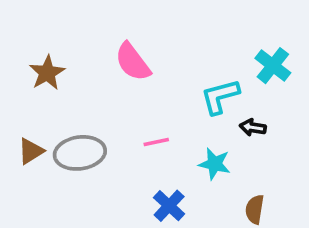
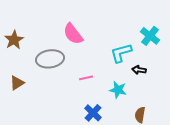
brown star: (47, 73) -> (14, 40), moved
gray ellipse: (80, 153) -> (50, 59), moved

